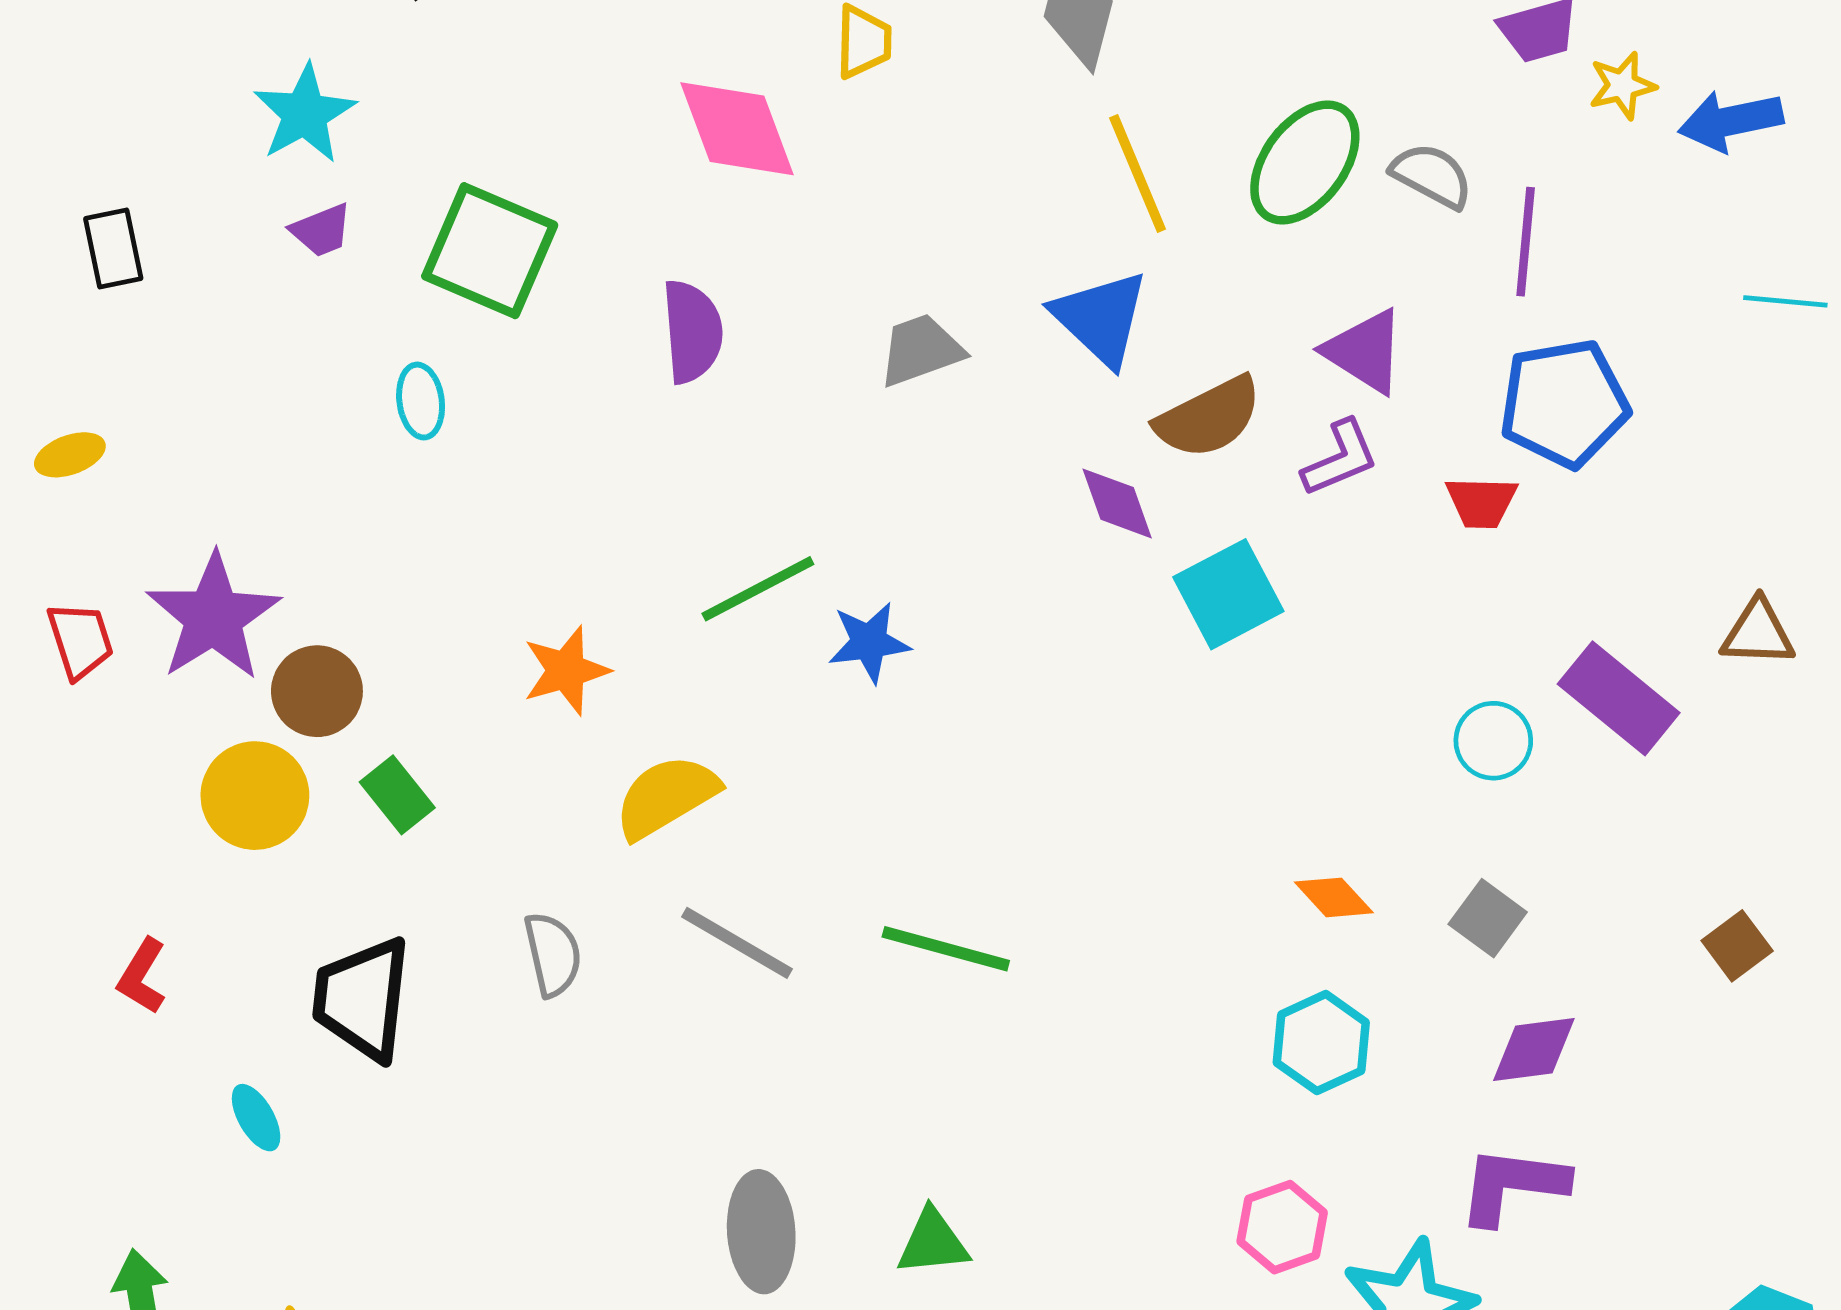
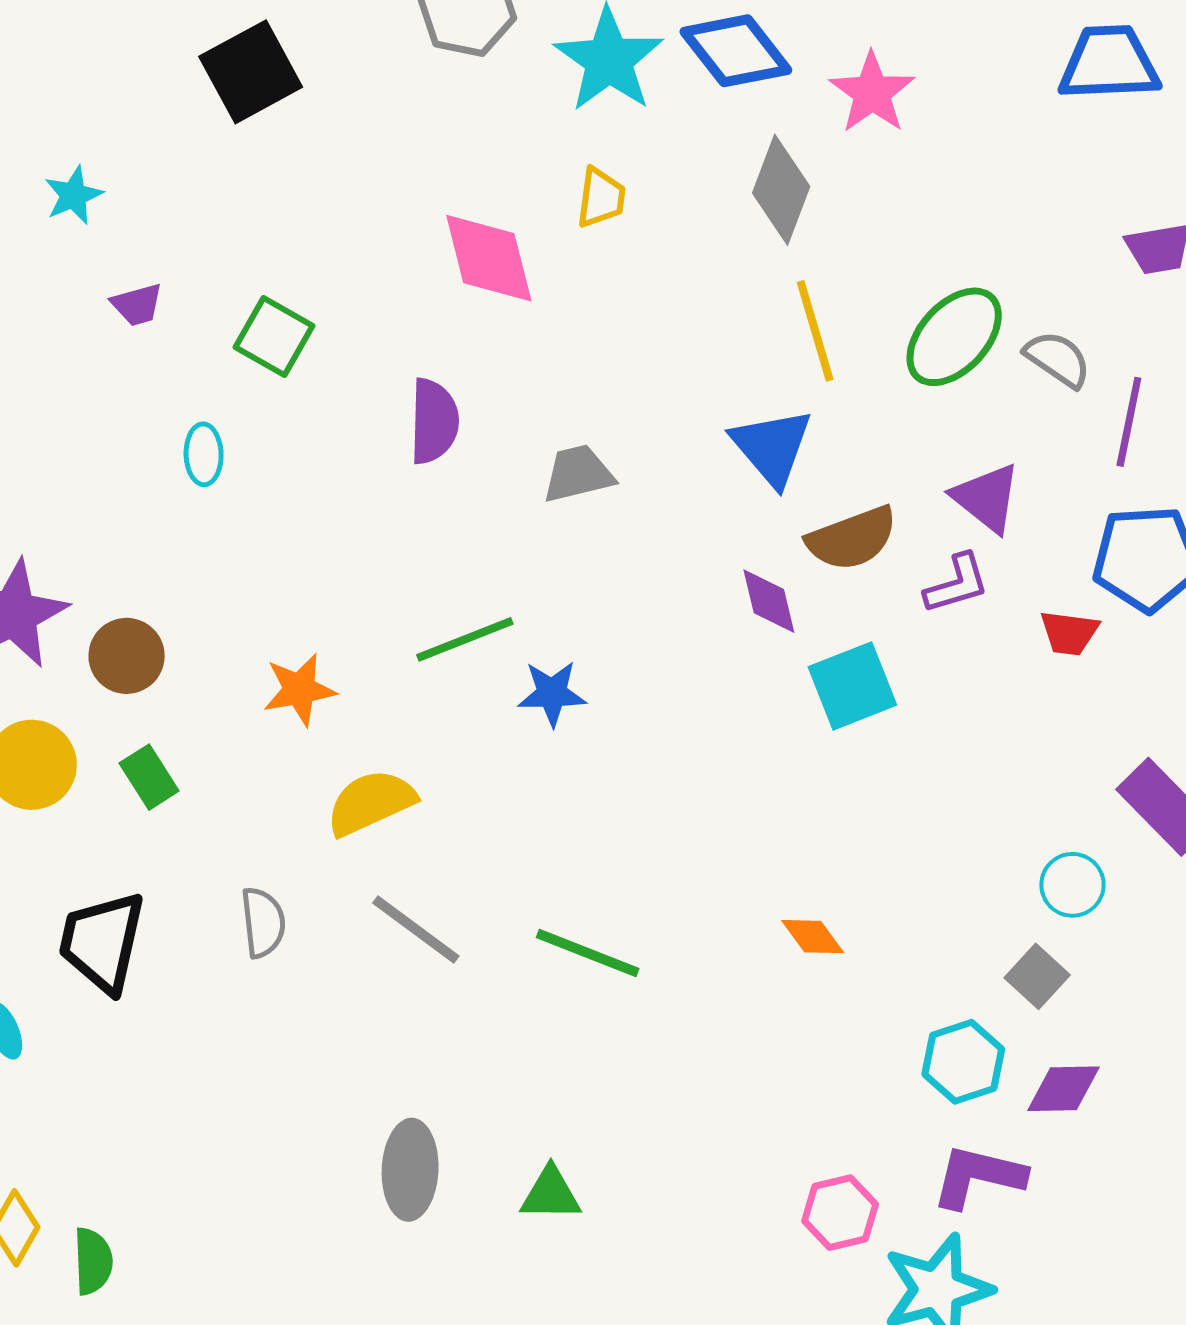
cyan star: (305, 114) -> (73, 195), moved, size x0.7
green square: (490, 251) -> (274, 336), size x0.7
gray trapezoid: (921, 350) -> (578, 474), moved
brown circle: (317, 691) -> (127, 656), moved
cyan circle: (1493, 741) -> (1072, 885), moved
orange diamond: (1334, 897) -> (813, 937), moved
cyan hexagon: (1321, 1043) -> (963, 1062), moved
purple L-shape: (1513, 1185) -> (978, 1176), moved

